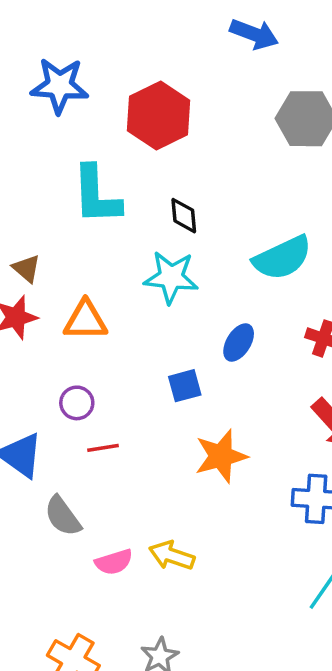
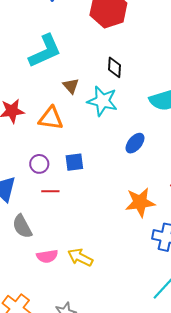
cyan L-shape: (96, 195) -> (45, 51), moved, turned -120
brown triangle: (26, 268) -> (71, 86), moved
blue square: (185, 386) -> (74, 162), moved
orange star: (221, 456) -> (140, 202), moved

